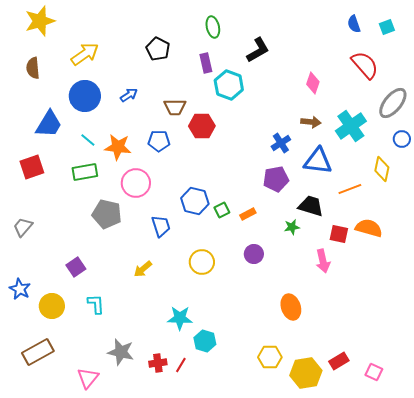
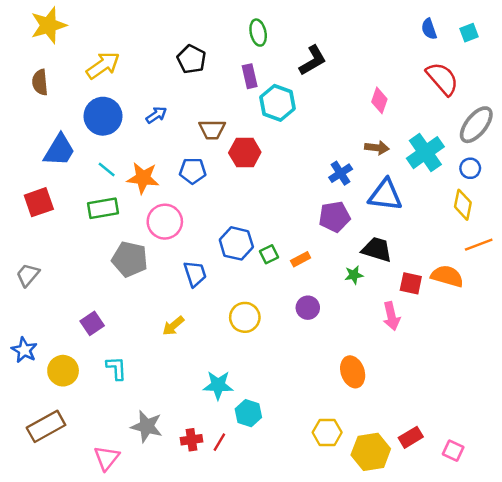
blue circle: (402, 139) -> (470, 168), moved
orange line: (350, 189) -> (479, 245), moved

